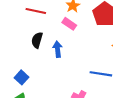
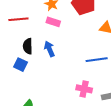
blue square: (22, 77) -> (21, 65), moved

